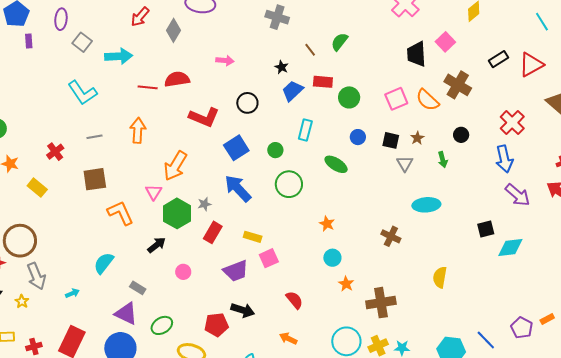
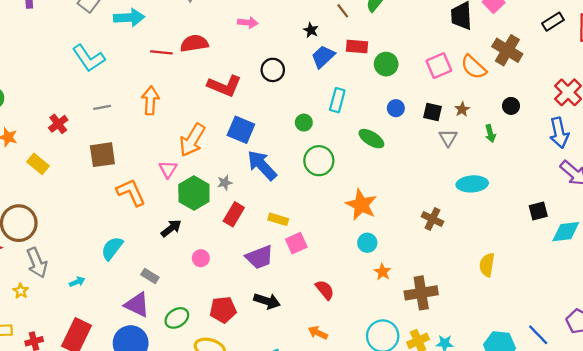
blue square: (236, 148) -> (241, 130), moved, turned -35
orange star: (327, 224) -> (361, 205), size x1.8
red pentagon: (216, 325) -> (223, 310), moved

